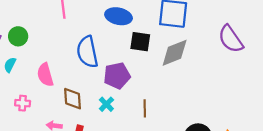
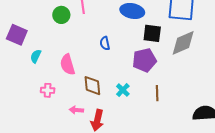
green circle: (18, 36) -> (61, 15), moved
blue semicircle: (87, 52) -> (105, 43), size x0.5
purple pentagon: (117, 76) -> (144, 60), moved

